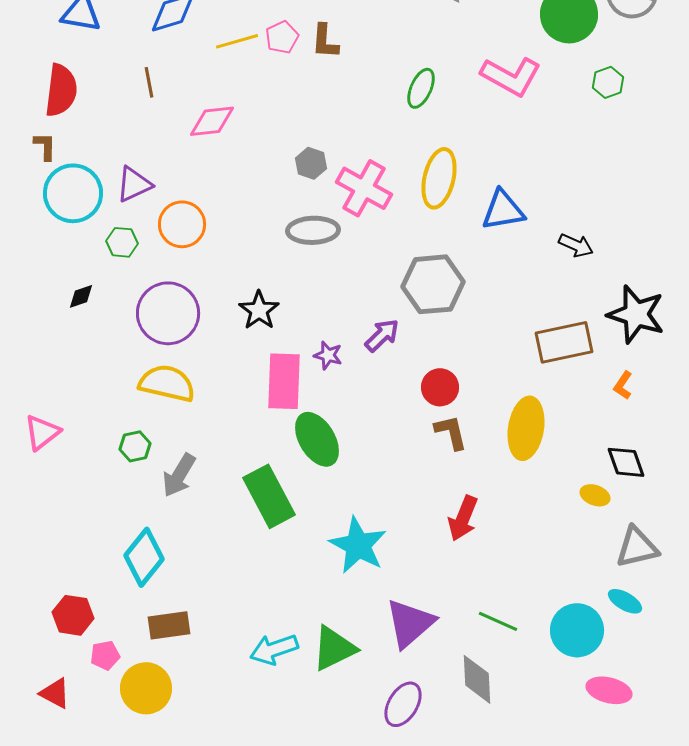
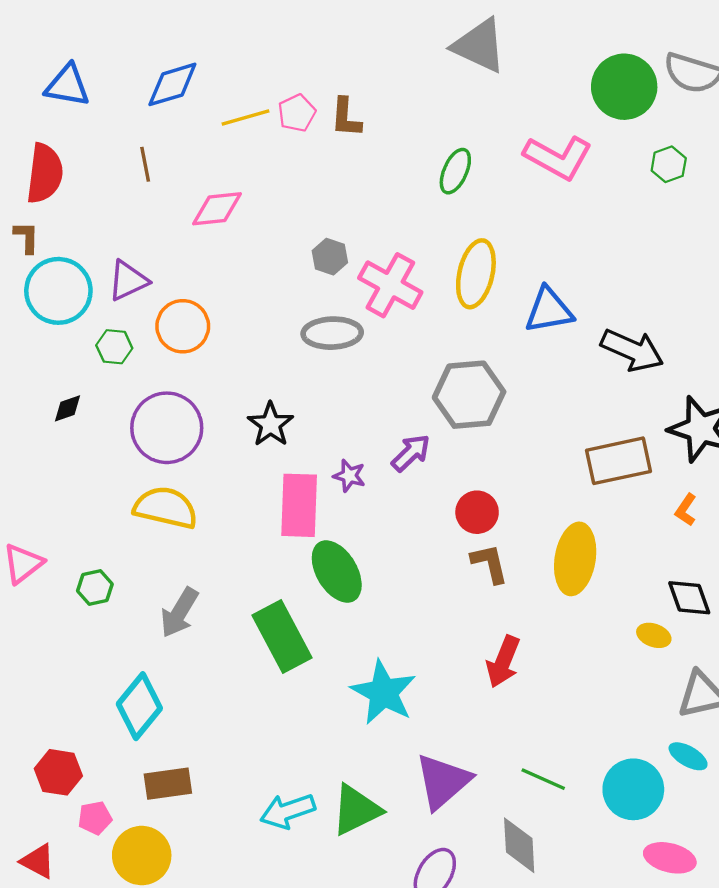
black arrow: (576, 245) -> (632, 350), size x1.6
green hexagon: (135, 446) -> (95, 587), moved

